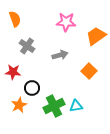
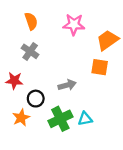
orange semicircle: (15, 19) -> (31, 21), moved
gray arrow: (60, 55) -> (67, 85), moved
orange square: (89, 71) -> (100, 67), moved, turned -35

